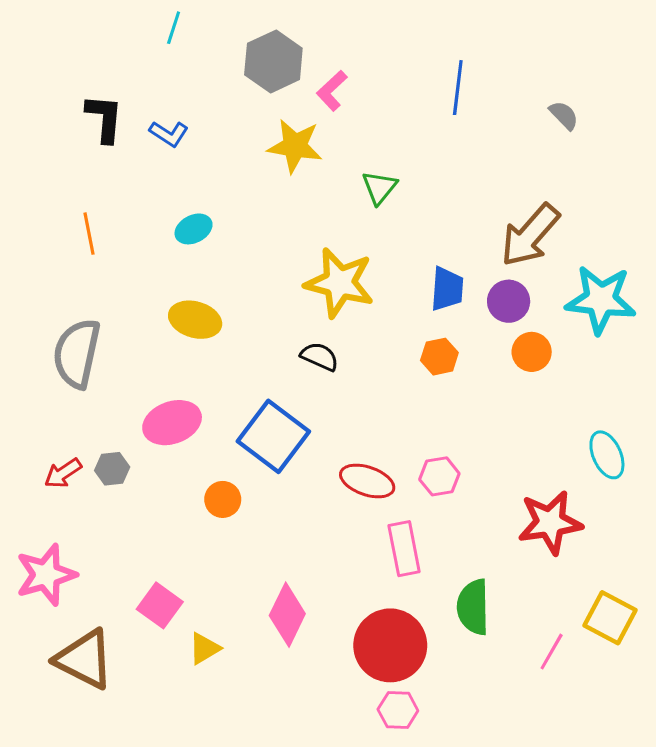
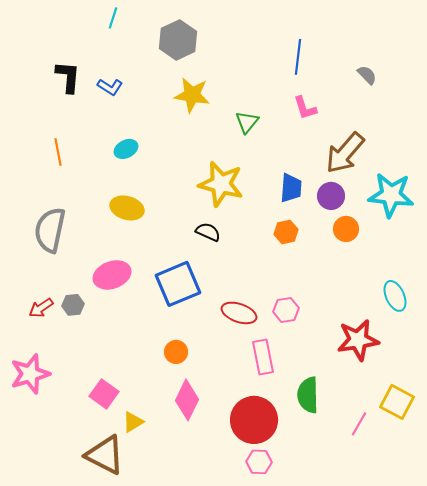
pink L-shape: (332, 91) -> (305, 108), moved, turned -64
blue square: (273, 436) -> (178, 284), turned 30
orange circle: (223, 499) -> (176, 352), moved
brown triangle: (84, 659) -> (105, 455), moved

